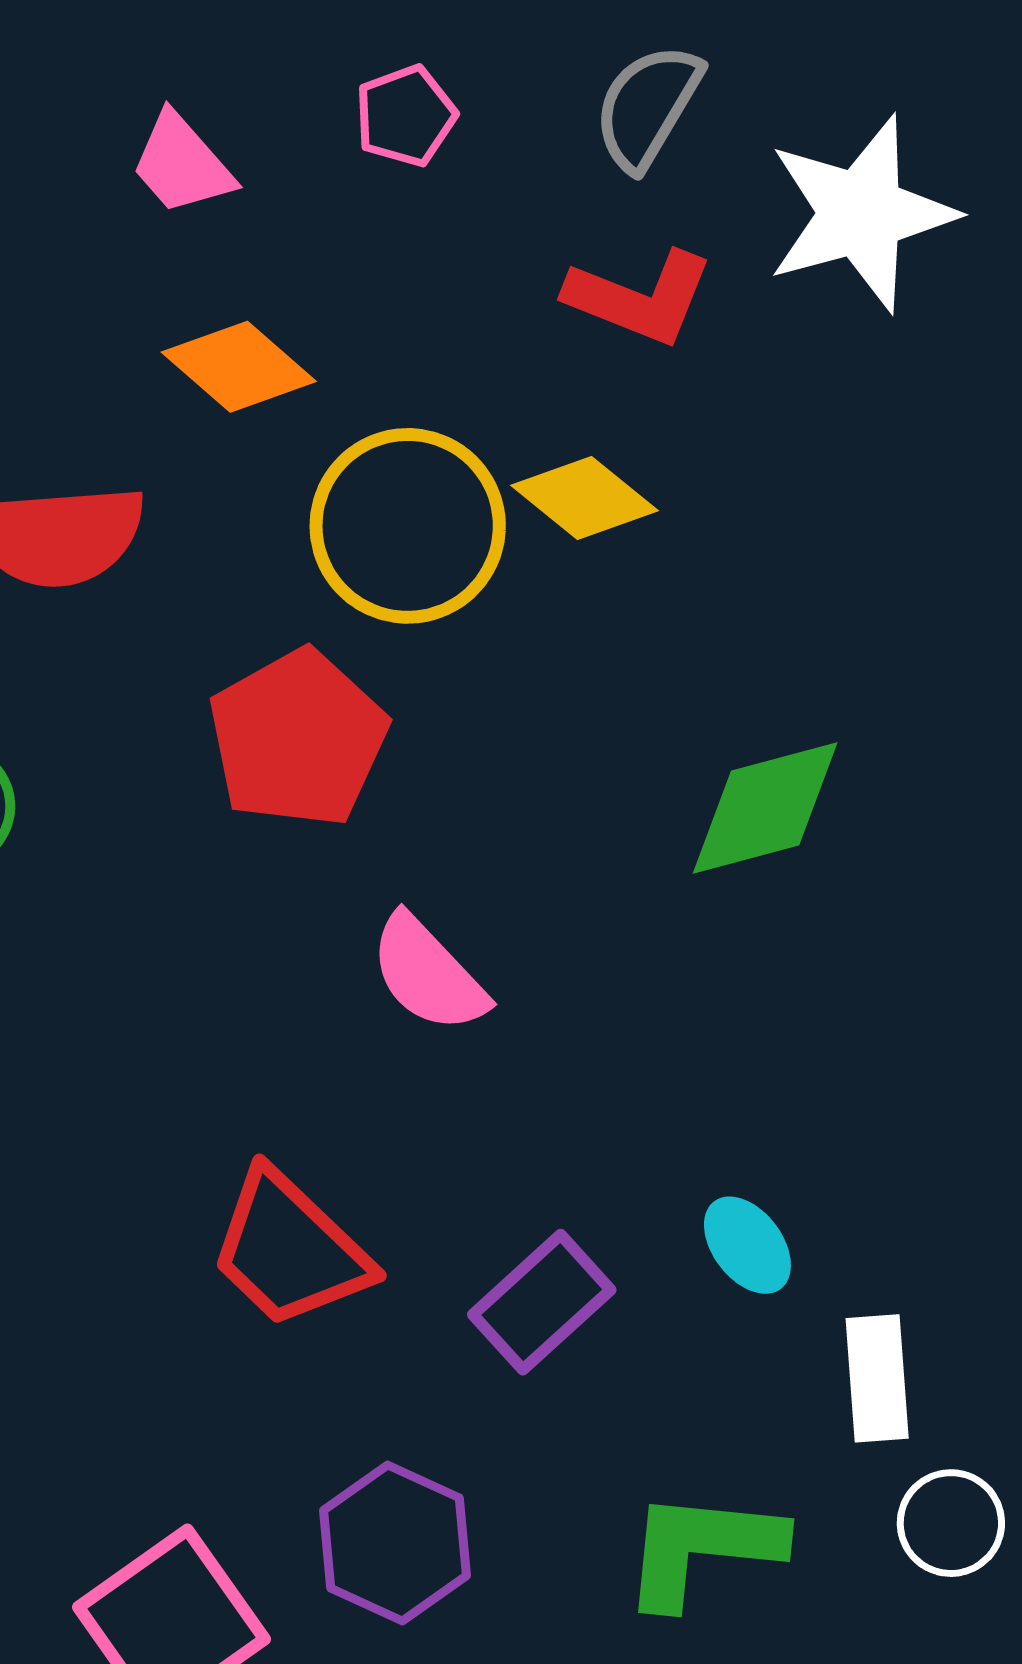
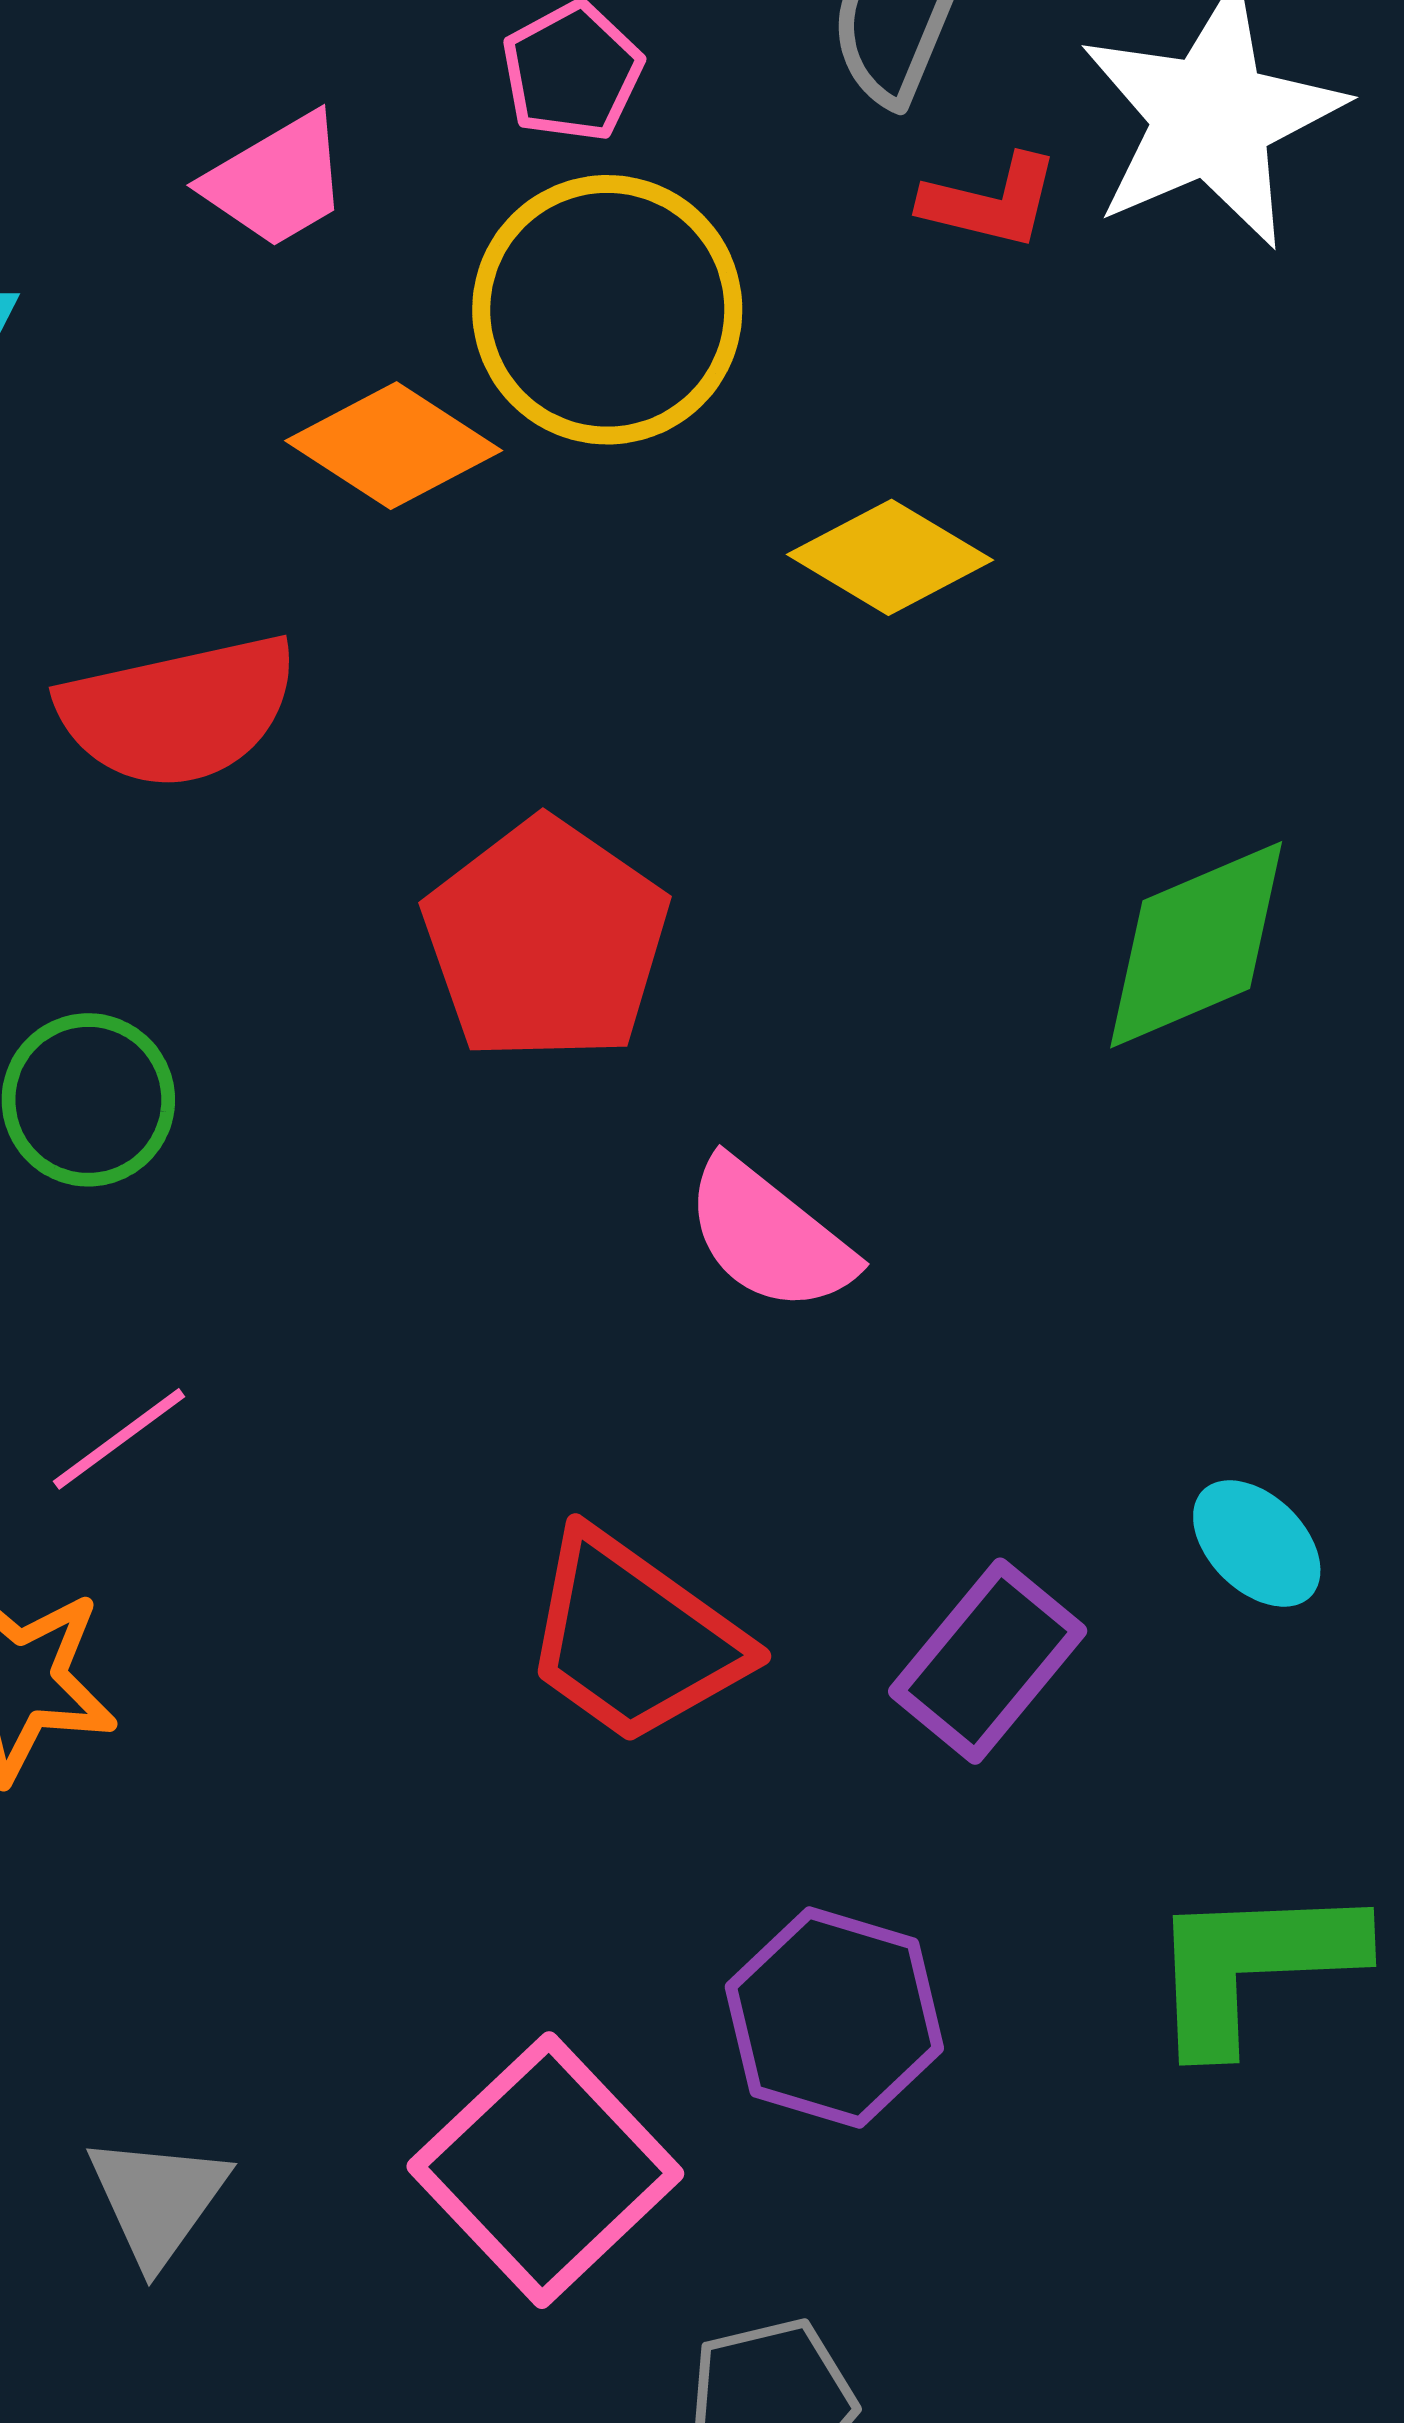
pink trapezoid: (182, 164) -> (277, 181), turned -71
red L-shape: (639, 298) -> (990, 202), moved, size x0.7
yellow circle: (408, 526) -> (607, 310), moved

